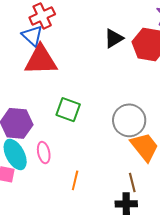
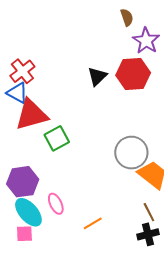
green square: (68, 110) -> (57, 138), moved, turned -35
orange line: (75, 180) -> (93, 223), turned 60

